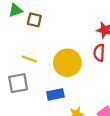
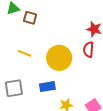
gray square: (18, 83) -> (14, 88), moved

